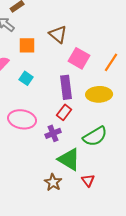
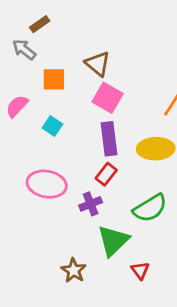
pink square: (79, 58) -> (108, 98), moved
green triangle: (69, 159) -> (113, 241), turned 45
brown star: (53, 182) -> (74, 270), moved

